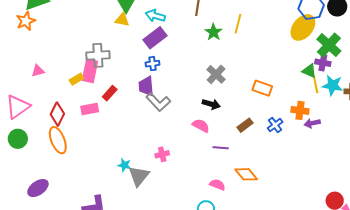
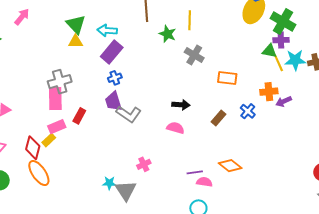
gray cross: (216, 74) -> (194, 55), moved
yellow rectangle: (76, 79) -> (49, 140), moved
pink rectangle: (90, 109) -> (57, 127), moved
purple line: (221, 148) -> (195, 172), moved

